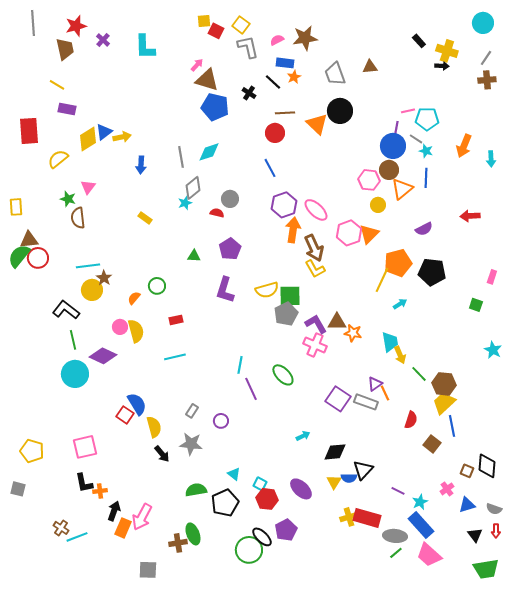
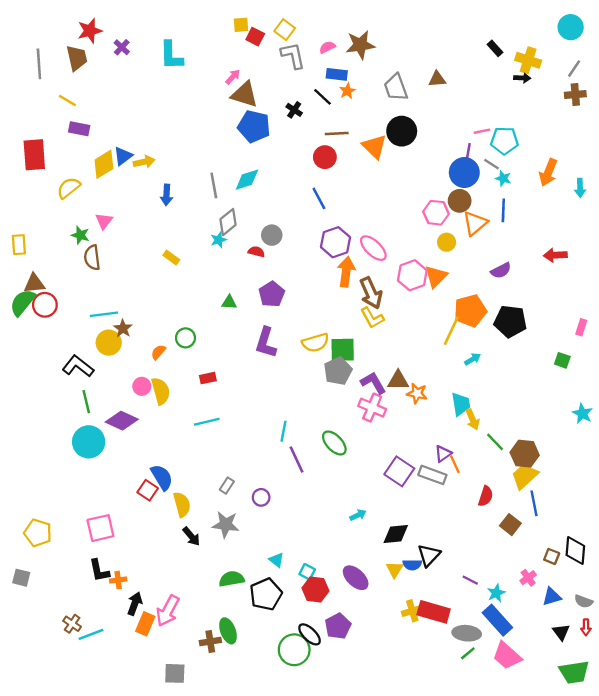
gray line: (33, 23) -> (39, 64), moved

